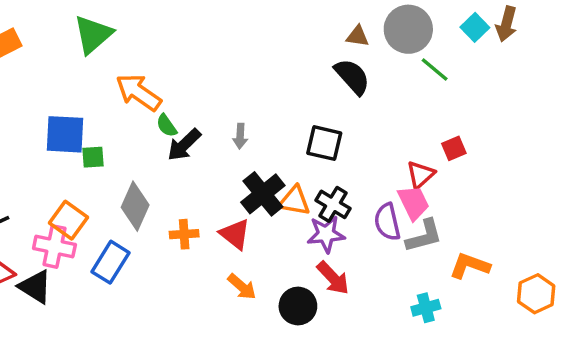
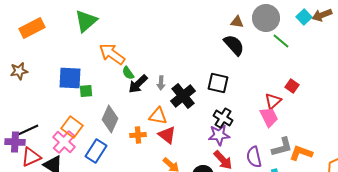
brown arrow: (506, 24) -> (322, 15), turned 54
gray arrow: (240, 136) -> (161, 83), moved
red square: (454, 148) -> (292, 86), turned -32
black cross: (263, 194) -> (183, 96), moved
orange triangle: (294, 201) -> (158, 116), moved
purple semicircle: (387, 222) -> (254, 157), moved
gray L-shape: (424, 236) -> (282, 147), moved
pink cross: (54, 246) -> (64, 142), turned 30

